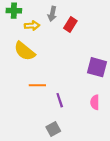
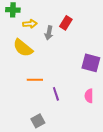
gray arrow: (52, 14) -> (49, 33), moved
gray square: (53, 129) -> (38, 121), moved

